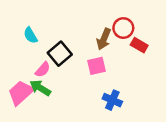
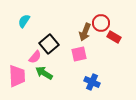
cyan semicircle: (30, 35) -> (24, 21), moved, turned 64
green arrow: (40, 88) -> (44, 73), moved
pink trapezoid: (21, 93) -> (17, 76), turned 130

